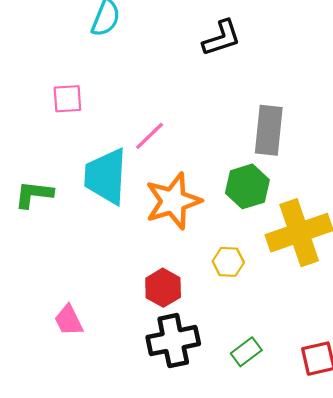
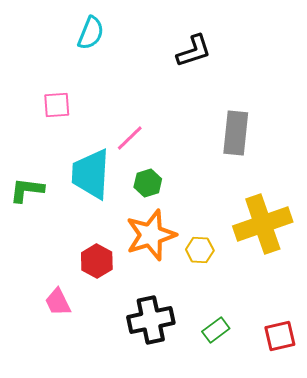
green hexagon: (247, 186) -> (148, 183), moved, size x0.7
orange star: (173, 201) -> (151, 235), moved
red hexagon: (163, 288) -> (97, 261), moved

